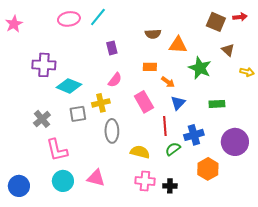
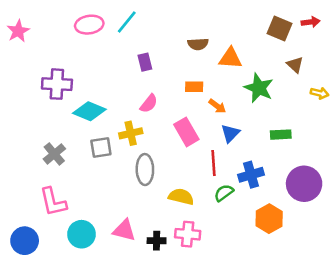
pink L-shape: (57, 150) -> (53, 202), moved
black cross: (170, 186) -> (157, 241), moved

